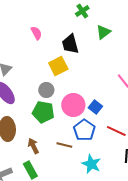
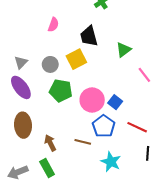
green triangle: (103, 32) -> (123, 50), moved
pink semicircle: (36, 33) -> (53, 25), turned 48
gray circle: (46, 90) -> (50, 64), moved
green pentagon: (43, 112) -> (61, 91), moved

